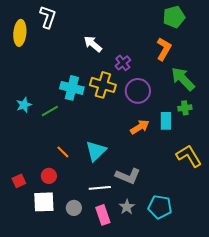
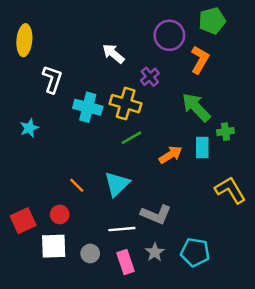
white L-shape: (48, 17) -> (52, 79), moved
green arrow: (183, 79) -> (196, 107), moved
purple circle: (138, 91) -> (169, 35), moved
green line: (50, 111) -> (132, 138), moved
red square: (19, 181) -> (23, 221), size x1.5

